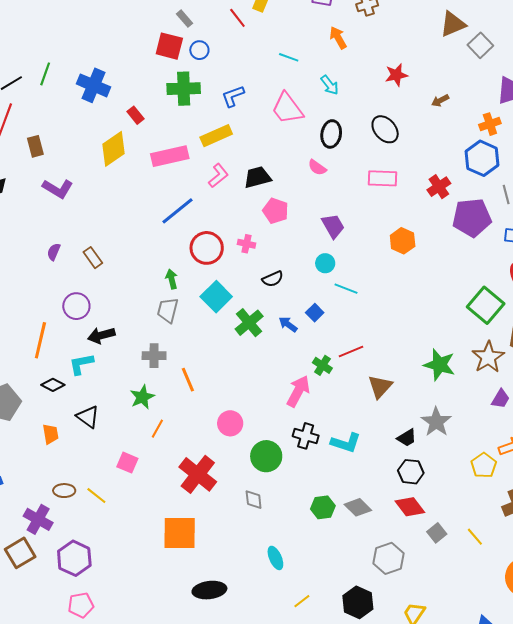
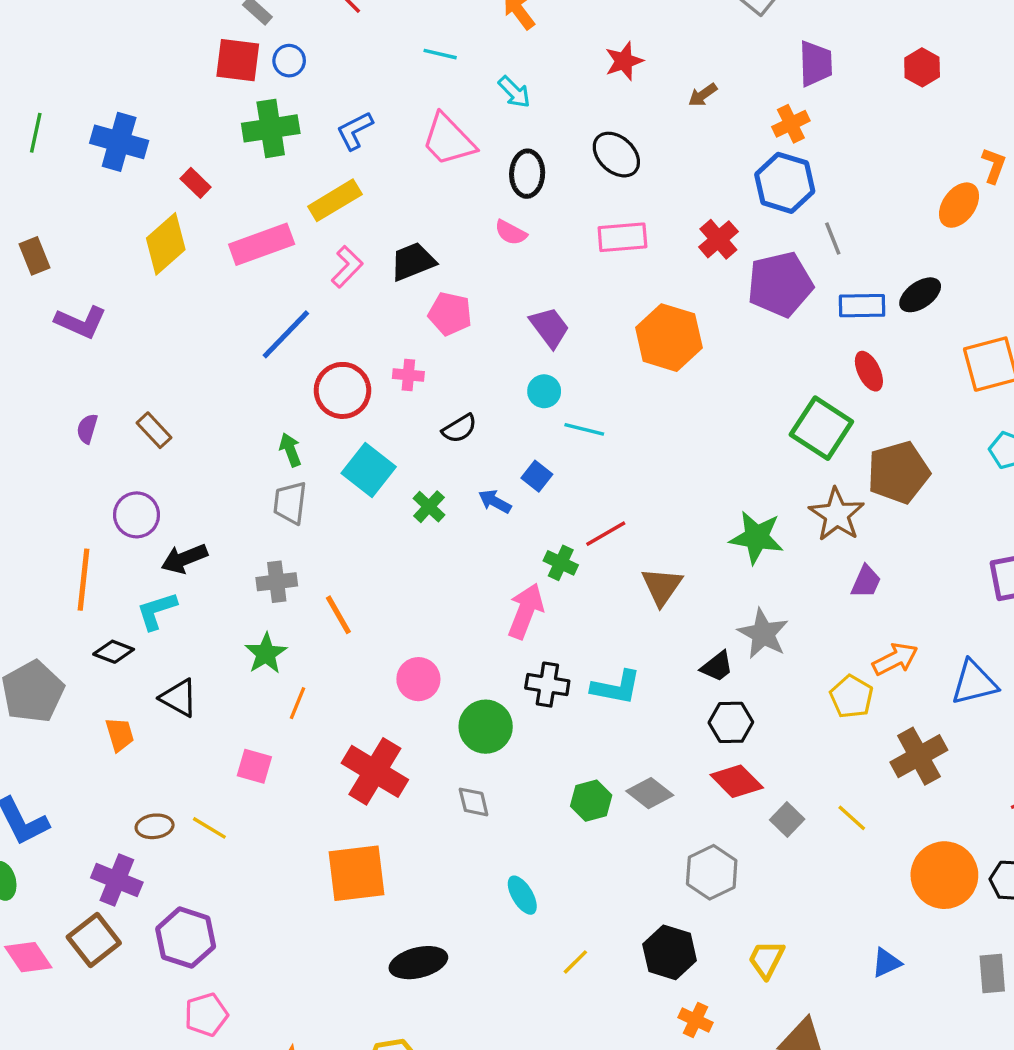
orange hexagon: (403, 241) -> (669, 338), size x1.5
green cross: (249, 323) -> (429, 507), size x0.7

